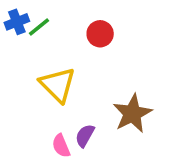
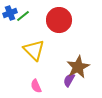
red circle: (100, 34) -> (59, 20), size x1.6
purple semicircle: (85, 136) -> (69, 80), moved

